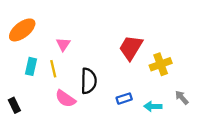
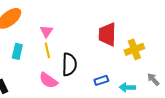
red trapezoid: (131, 48) -> (107, 34), turned -30
yellow line: (53, 69) -> (47, 50), moved

